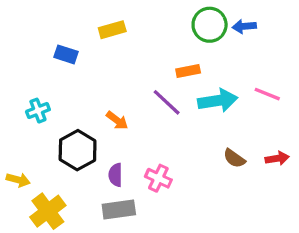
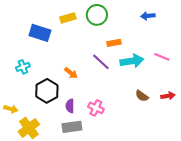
green circle: (210, 25) -> (97, 15), moved
blue rectangle: (66, 54) -> (40, 33), size x1.5

